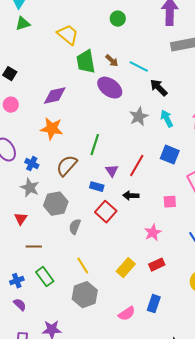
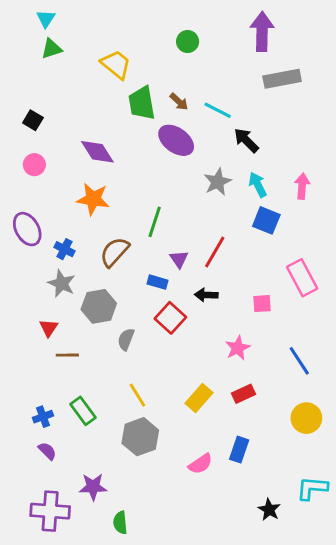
purple diamond: (55, 96) -> (97, 152), turned 70
blue square: (170, 155) -> (266, 220), moved
brown line: (34, 247) -> (67, 355), moved

